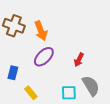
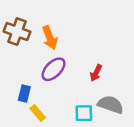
blue rectangle: (13, 73) -> (24, 94), moved
gray semicircle: (91, 86) -> (111, 105), turned -40

